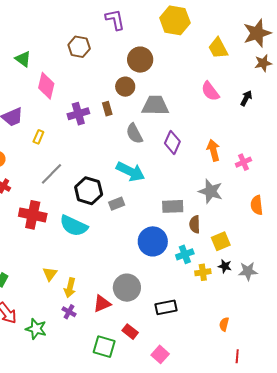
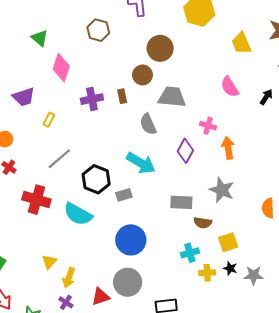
purple diamond: (172, 142) -> (185, 151), moved
pink cross: (243, 162) -> (208, 126), moved, turned 35
brown semicircle: (195, 224) -> (203, 223), turned -84
blue circle: (153, 241) -> (131, 240), moved

